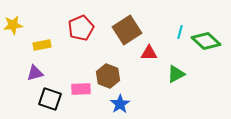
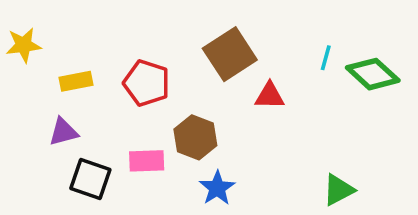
red pentagon: (81, 28) -> (147, 83), moved, turned -30
green triangle: (176, 74) -> (338, 190), moved

